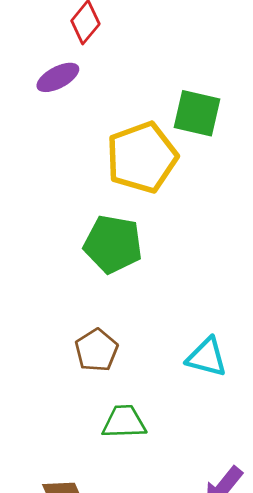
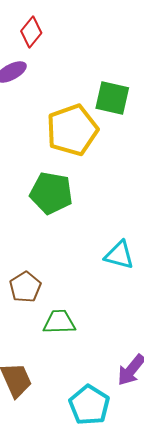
brown pentagon: (96, 350) -> (25, 287), moved
cyan triangle: (207, 357) -> (119, 255), moved

